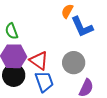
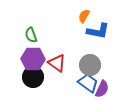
blue L-shape: (82, 27) -> (98, 31), turned -55
blue trapezoid: (44, 82) -> (88, 83), moved, turned -35

